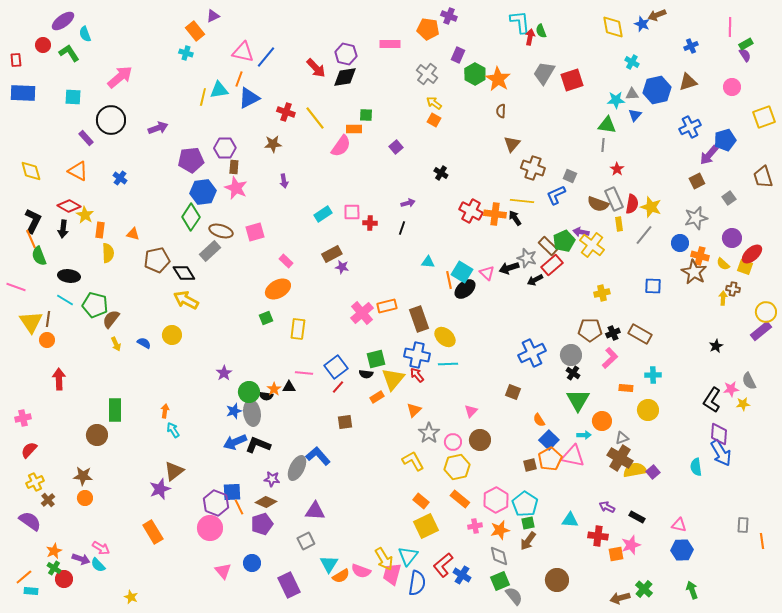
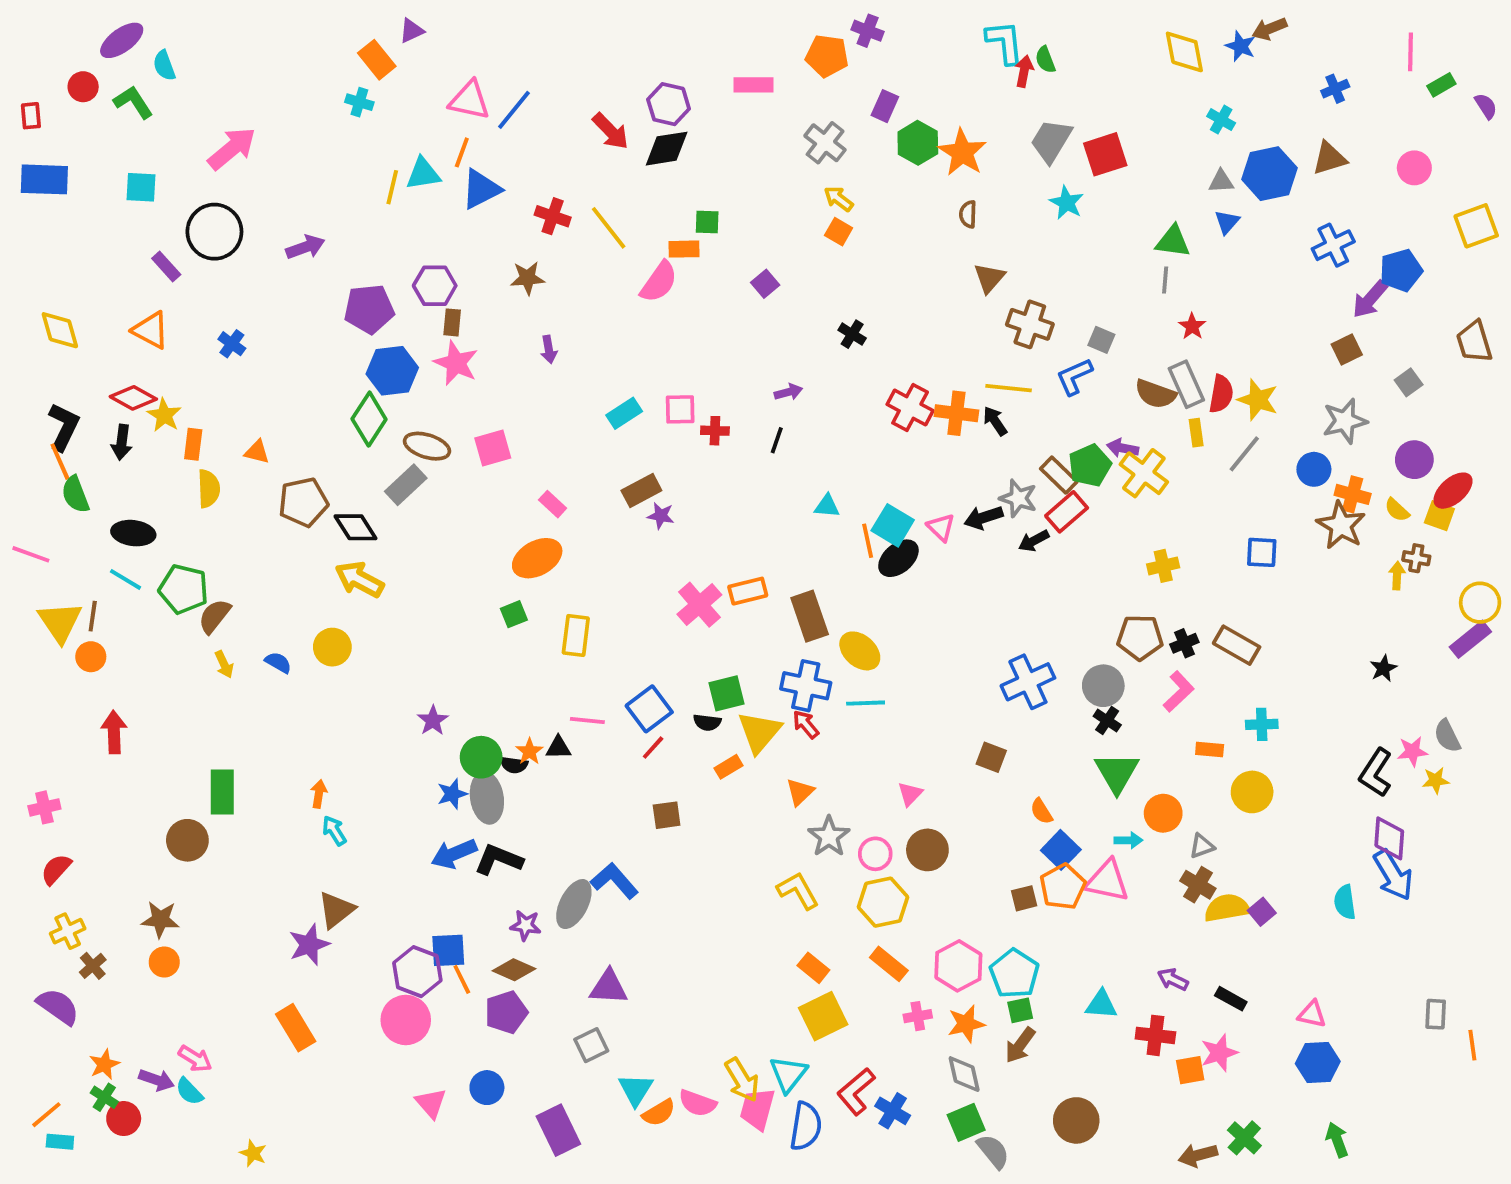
purple semicircle: (745, 55) -> (1486, 106), moved
cyan star: (616, 100) -> (1067, 203), moved, turned 30
brown cross: (620, 458) -> (1198, 885), size x0.7

